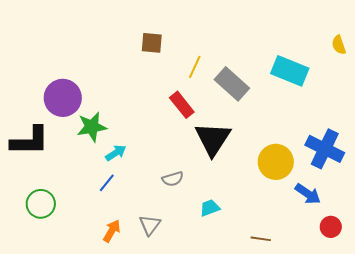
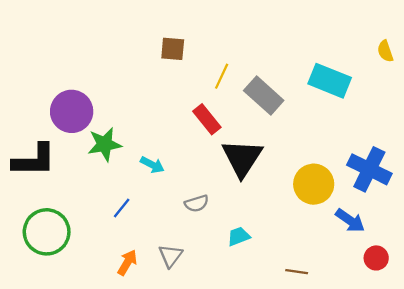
cyan arrow: (116, 153) -> (152, 165), moved, turned 60
green circle: (41, 204) -> (47, 232), size x1.4

